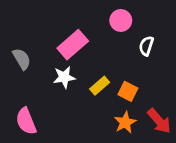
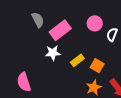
pink circle: (121, 20) -> (95, 23), moved
gray semicircle: (22, 59) -> (38, 20), moved

